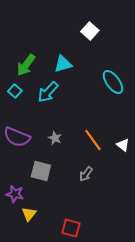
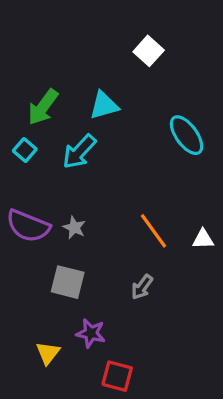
gray star: (55, 138) -> (74, 228), moved
white triangle: (123, 145) -> (203, 239), turned -40
purple star: (15, 194) -> (91, 333), moved

